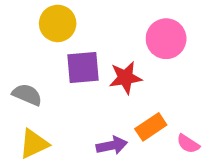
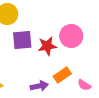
pink circle: (166, 39) -> (71, 36), moved

